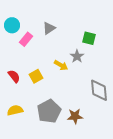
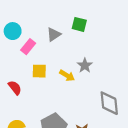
green square: (89, 38) -> (79, 24), moved
yellow square: (36, 76) -> (39, 71), moved, turned 32

